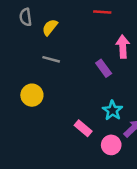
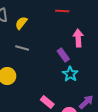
cyan star: (112, 110) -> (70, 74), moved

